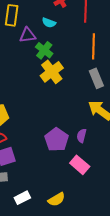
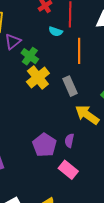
cyan semicircle: (49, 23) -> (56, 31), moved
purple triangle: (28, 35) -> (13, 42), turned -30
gray rectangle: (96, 78) -> (70, 86), moved

